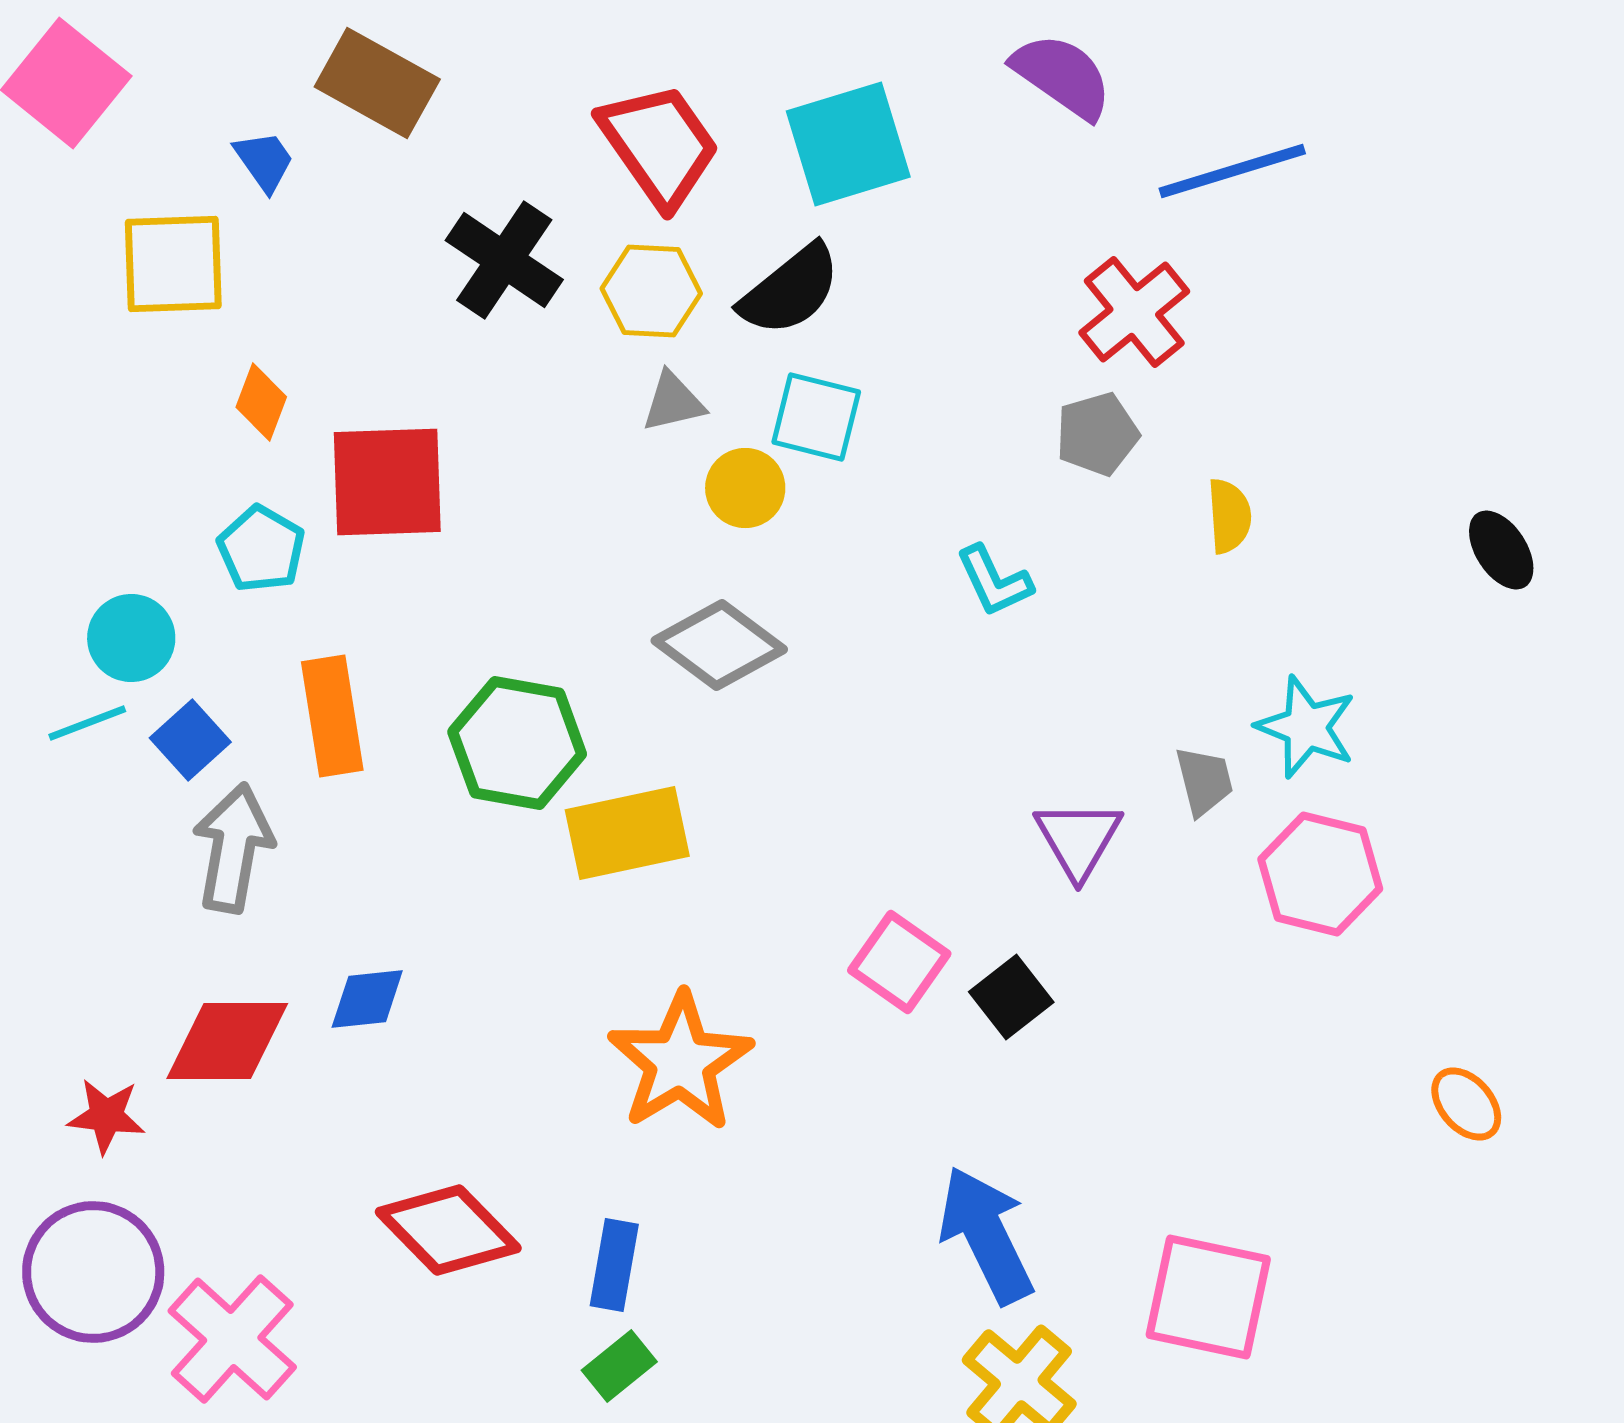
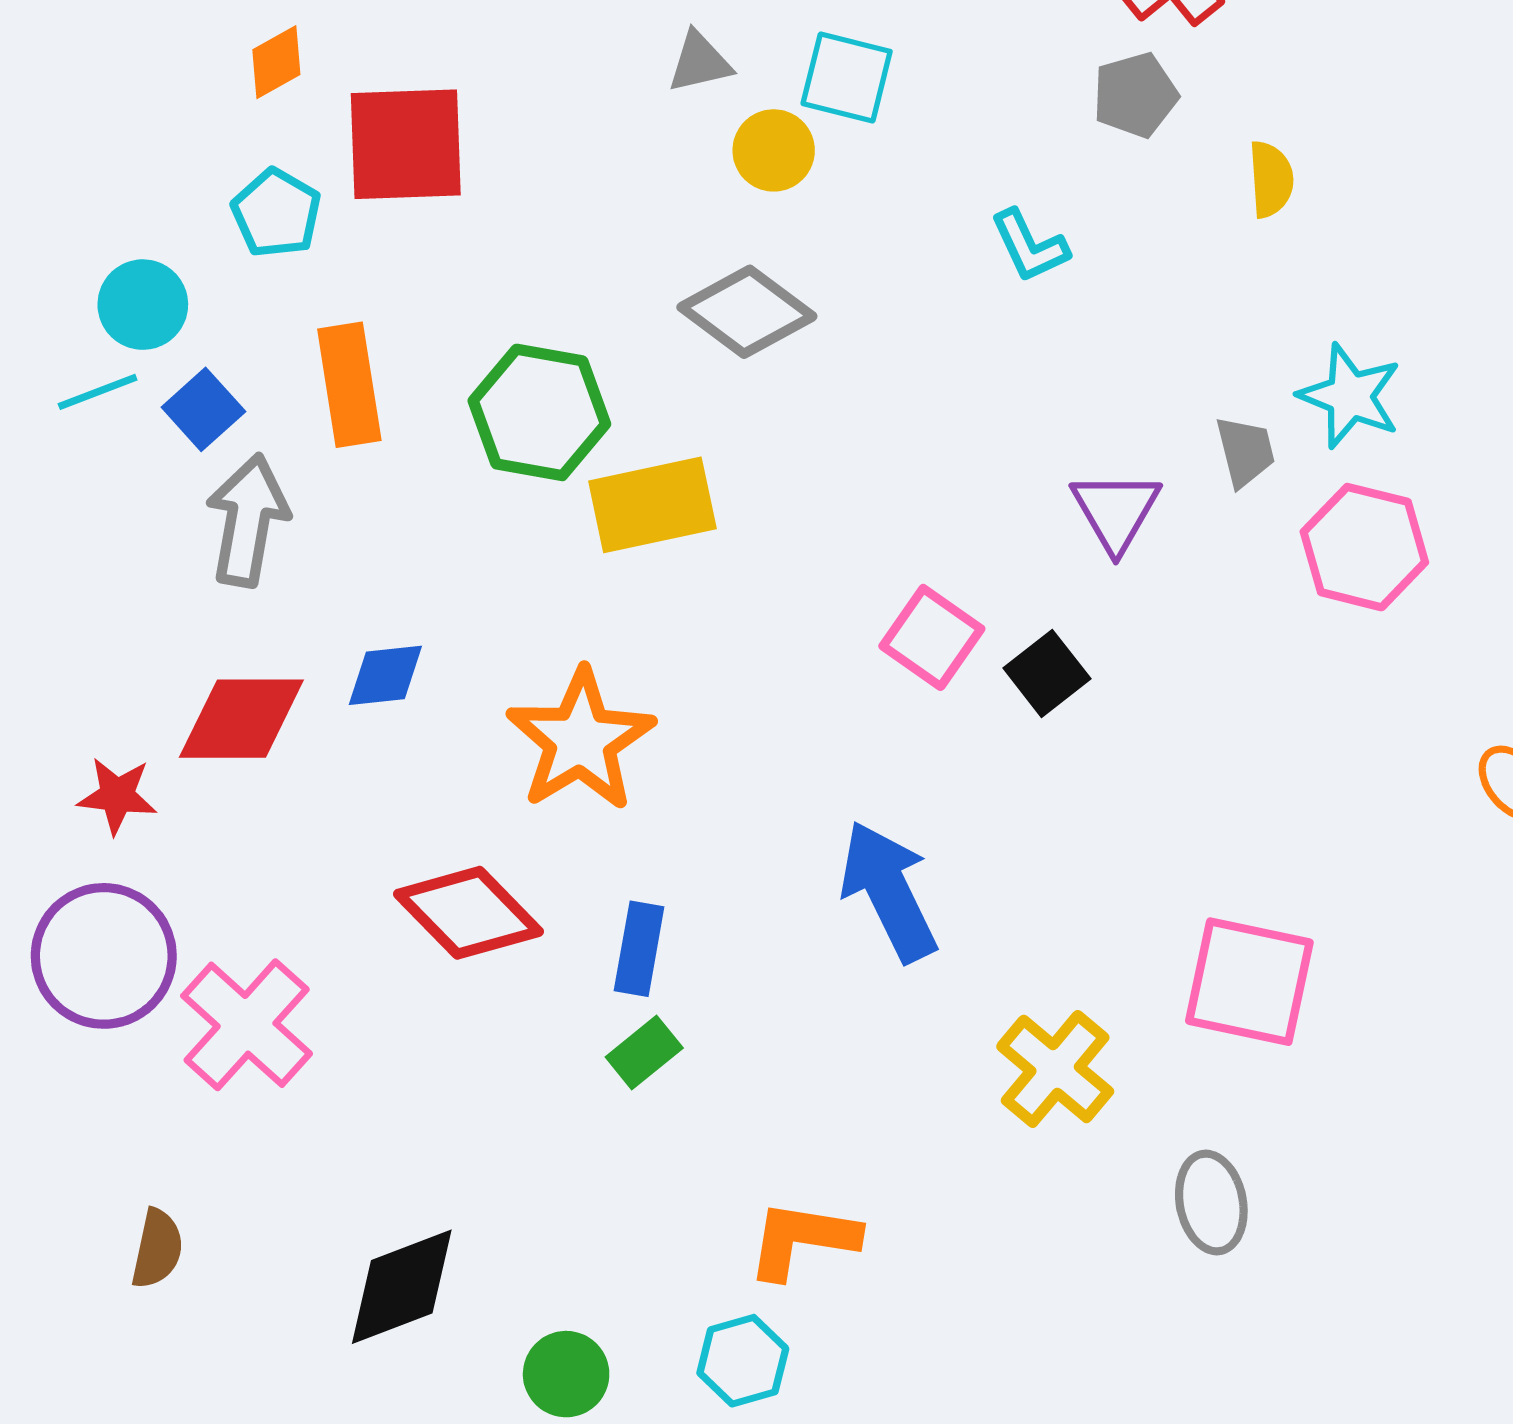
orange diamond: (261, 402) -> (276, 62), turned 40
orange star: (680, 1062) -> (580, 740), moved
blue arrow: (986, 1235) -> (889, 891), moved

